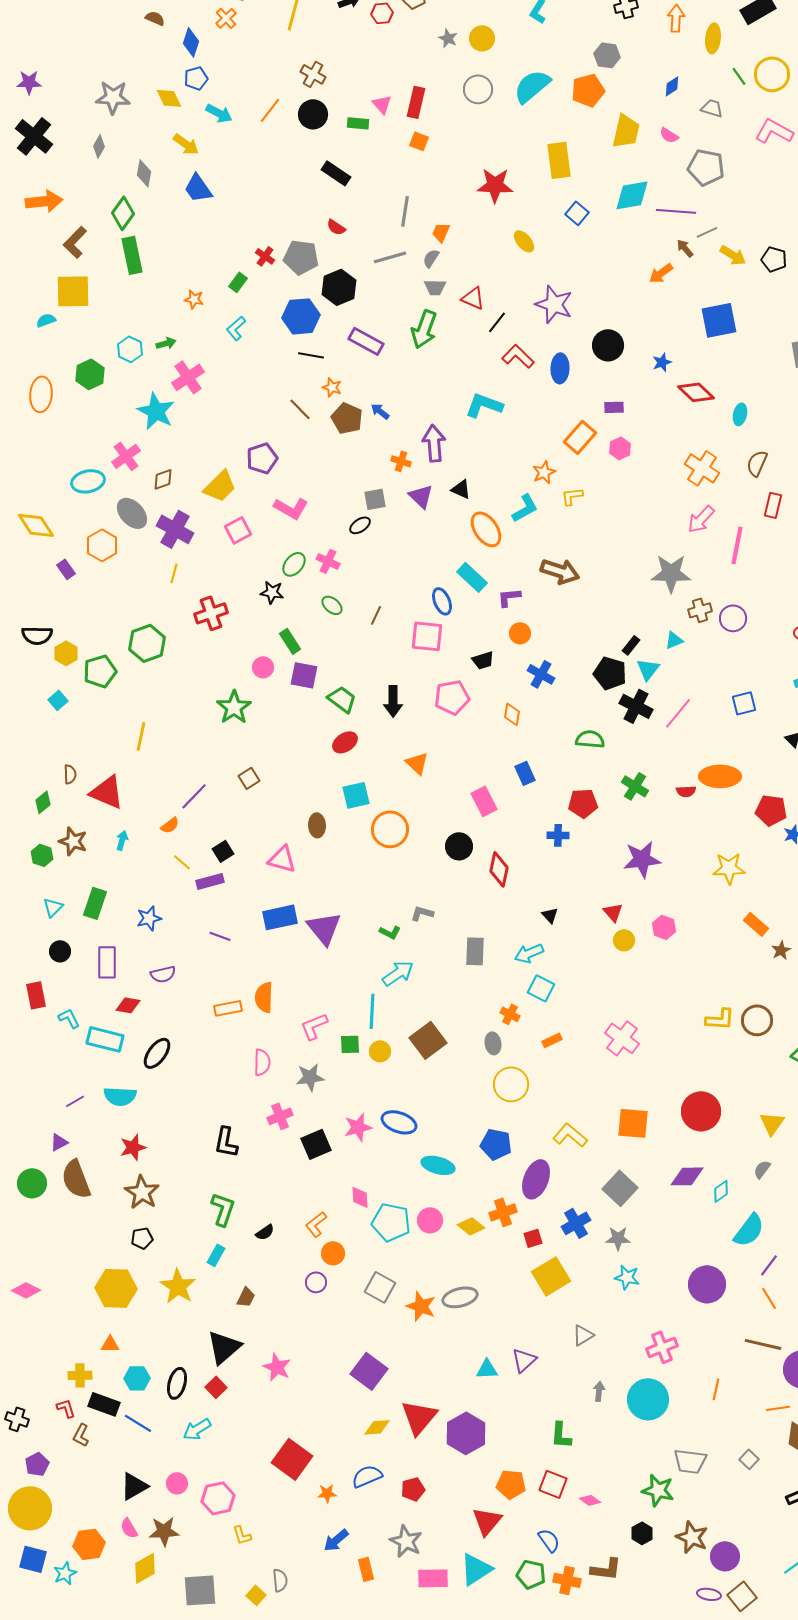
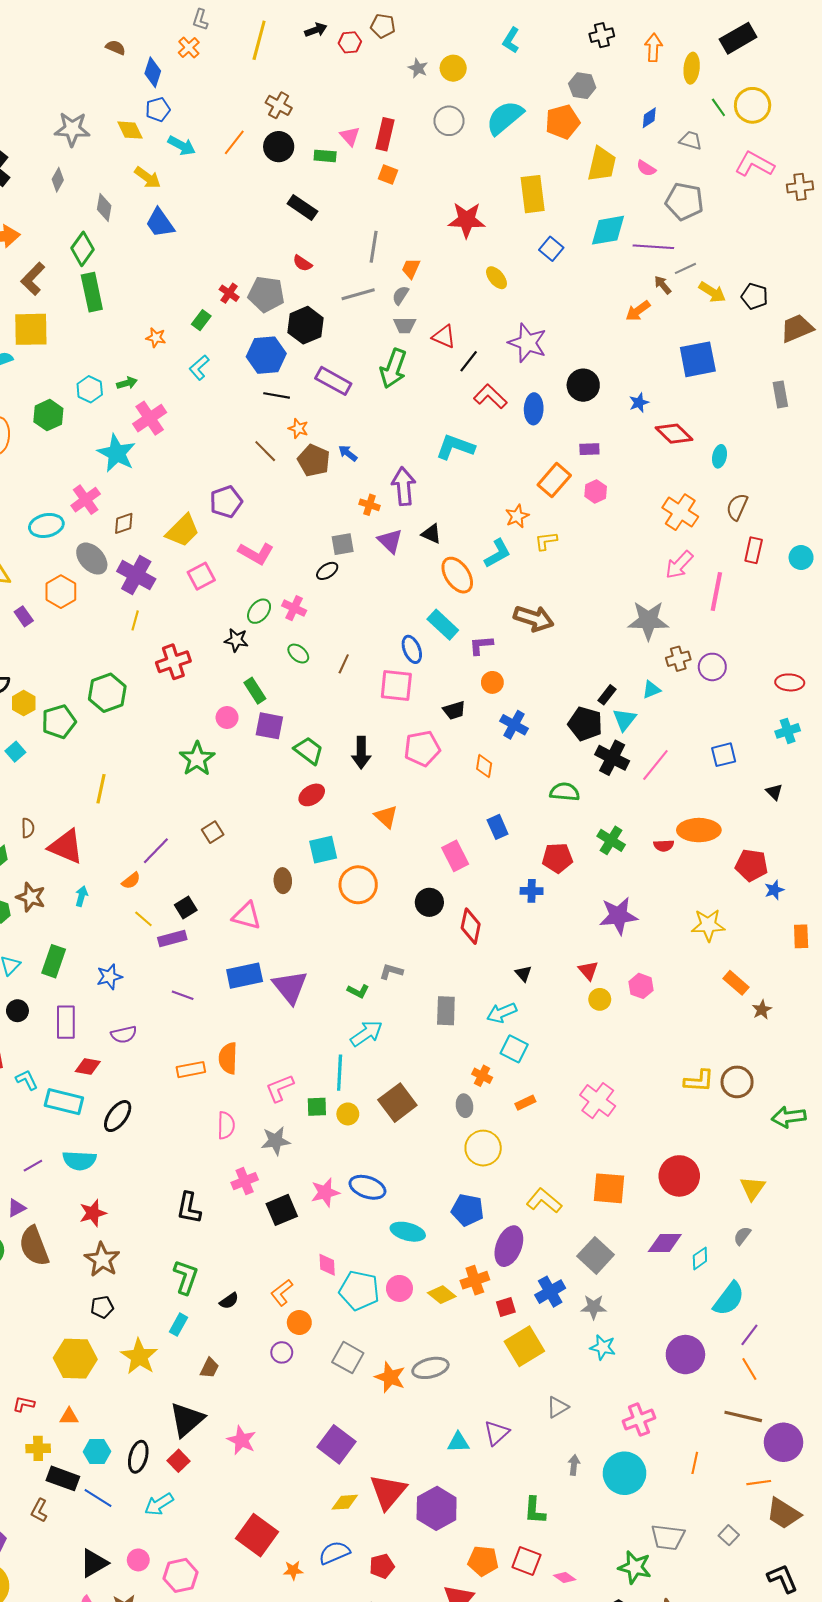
red L-shape: (66, 1408) -> (24, 1404), moved, turned -60

